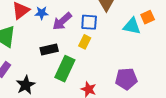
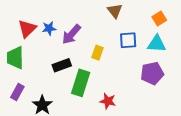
blue square: (89, 22) -> (128, 40), moved
cyan triangle: (132, 26) -> (157, 44), moved
purple pentagon: (126, 79) -> (152, 73), moved

